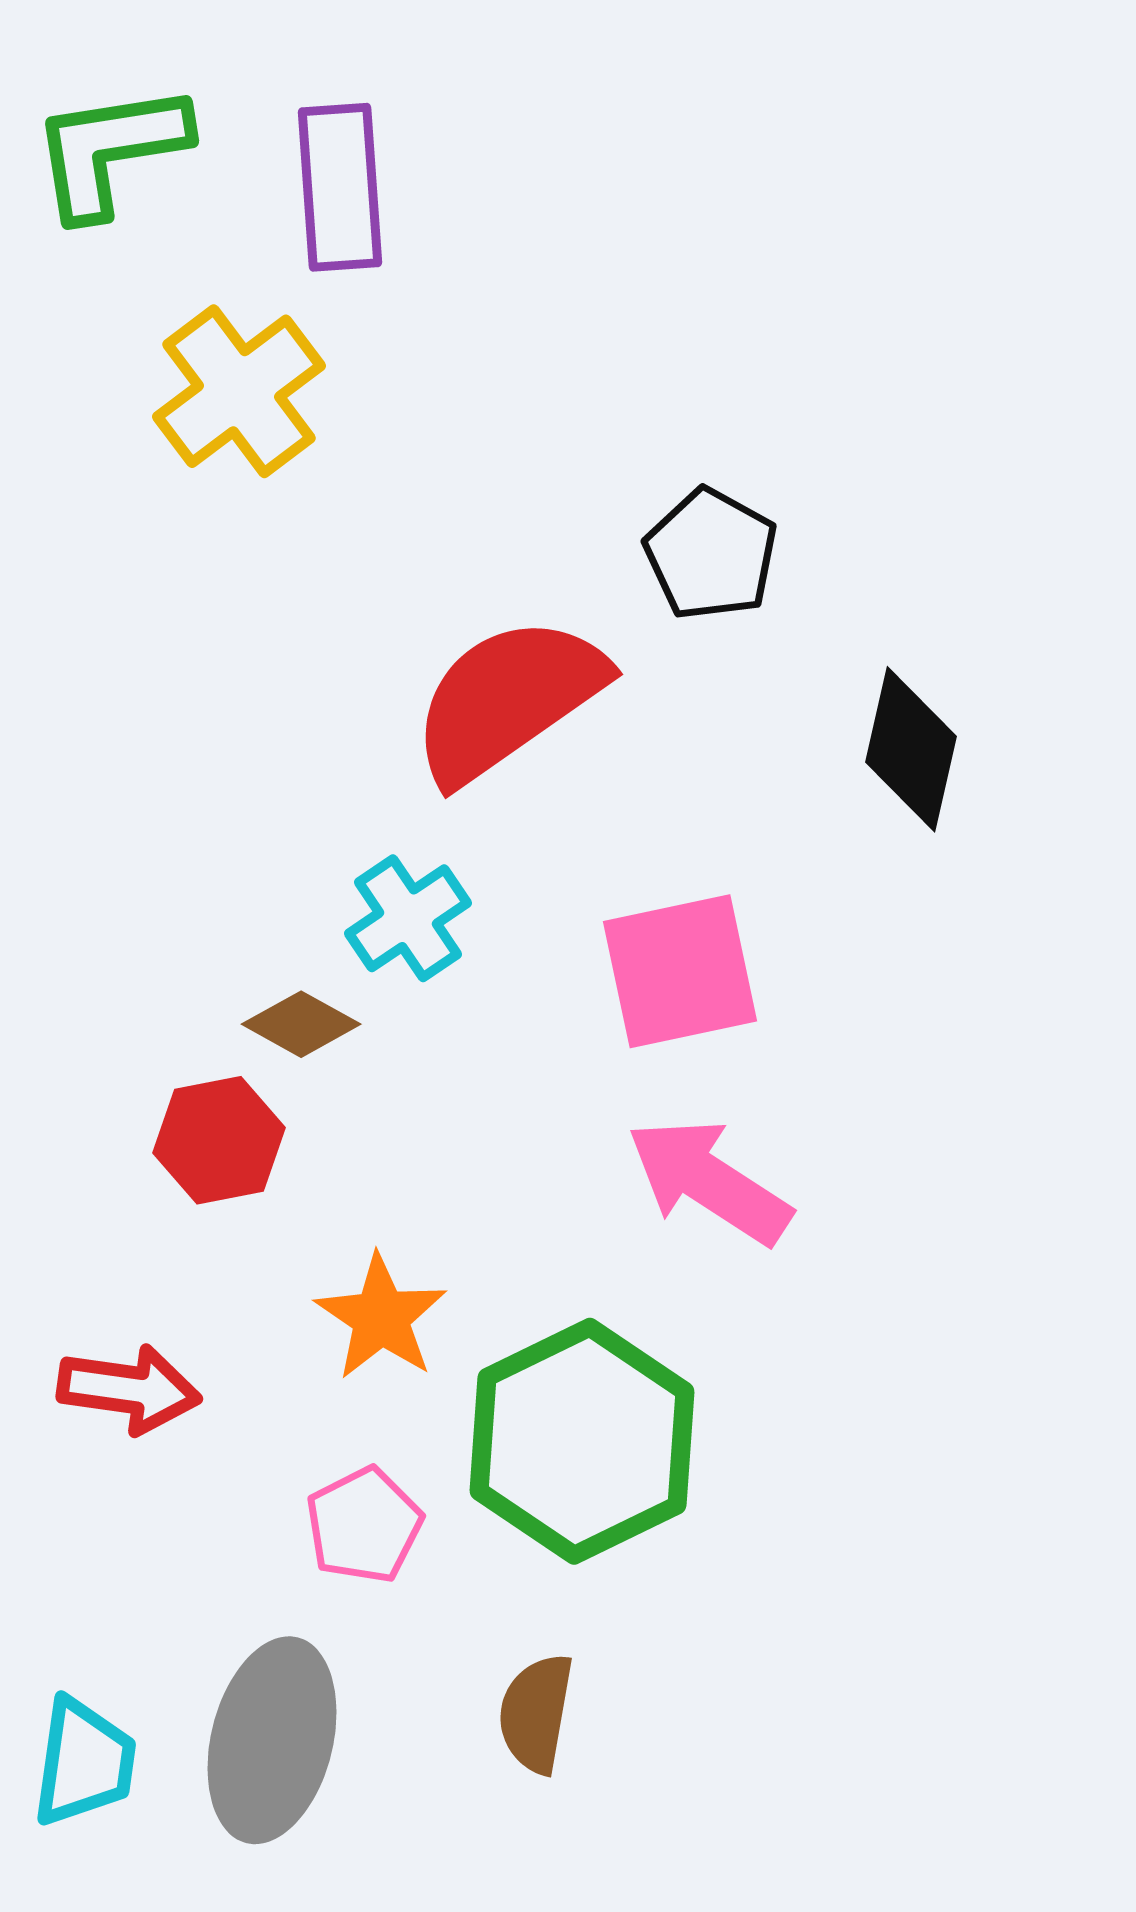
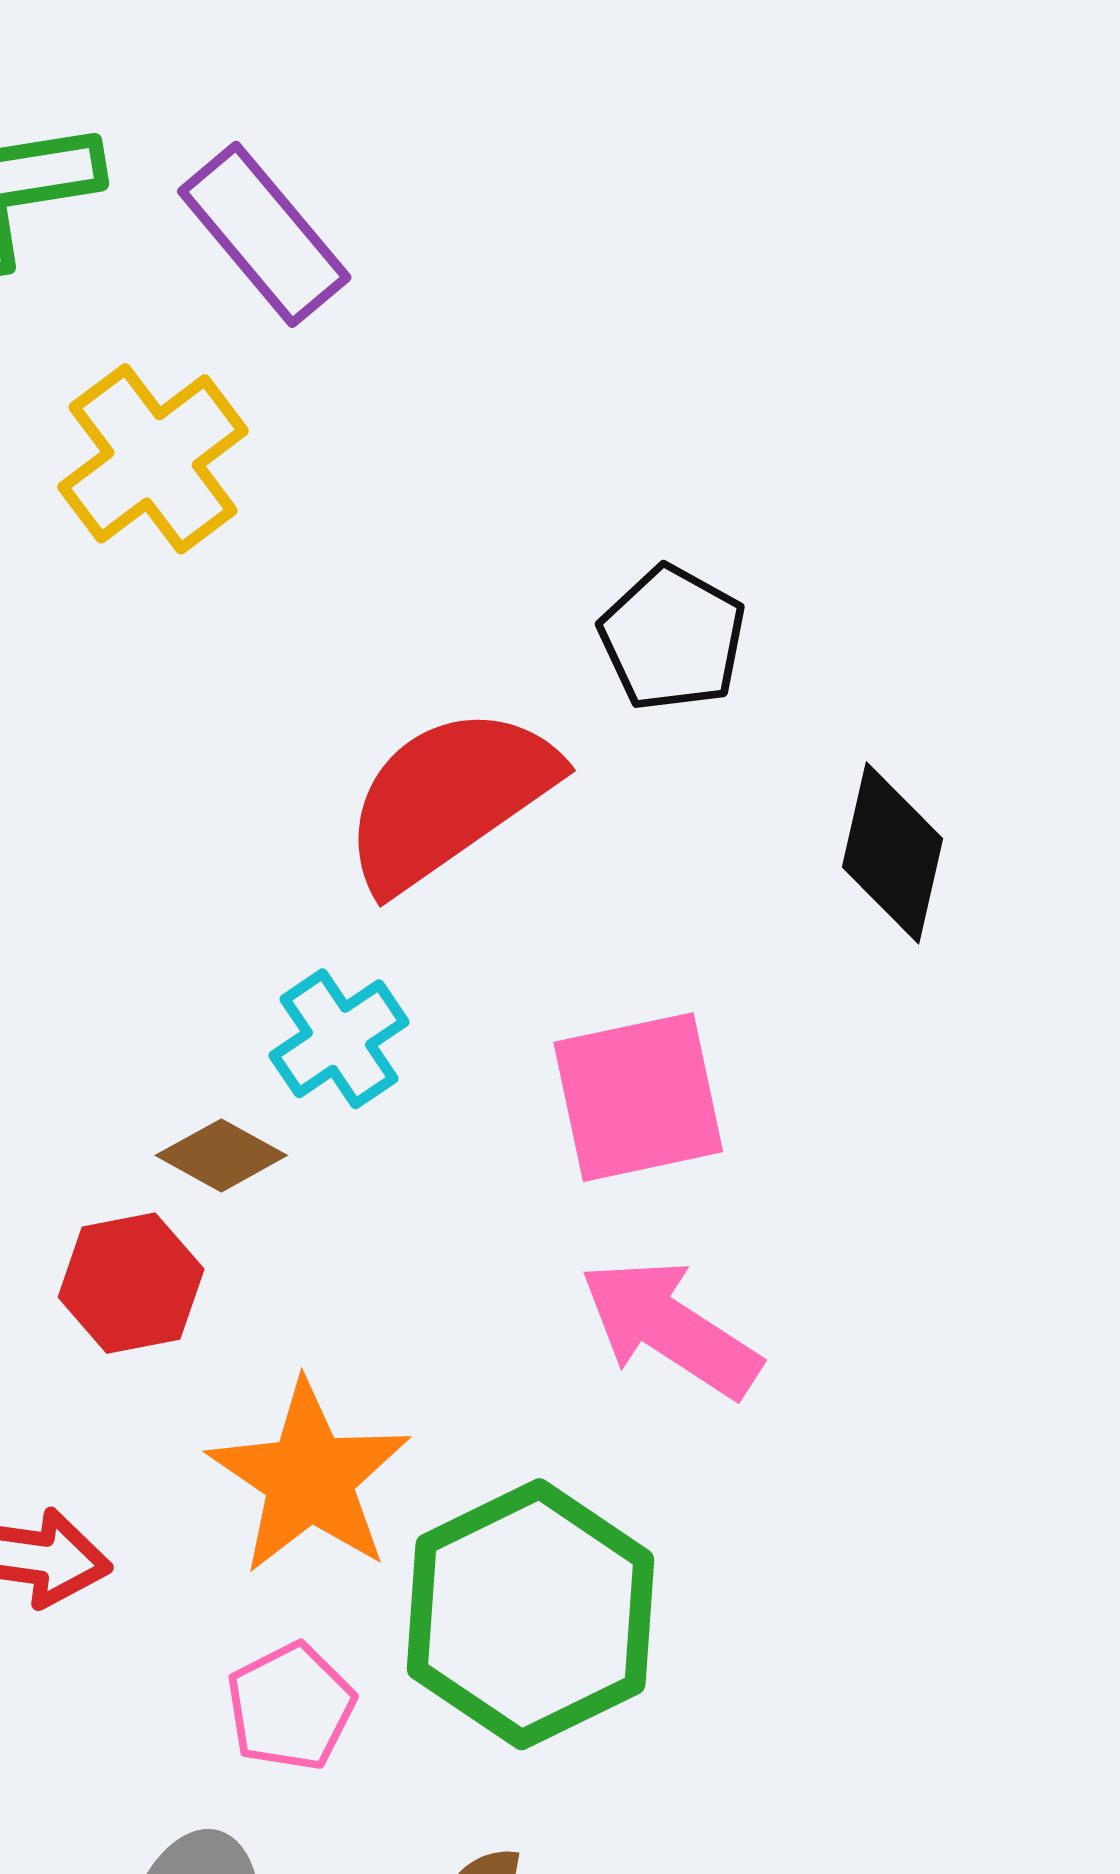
purple rectangle: (340, 187) -> (264, 234), turned -36
orange star: (381, 1317) -> (309, 1478), size x1.4

